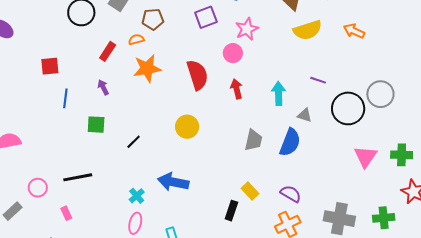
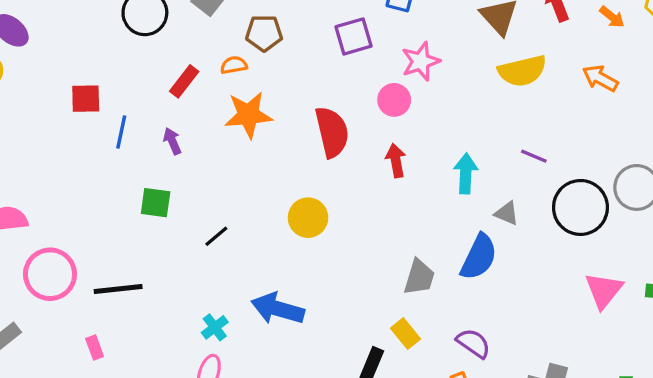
blue line: (65, 98) -> (121, 132), moved
gray trapezoid: (253, 140) -> (419, 277), moved
pink circle: (38, 188) -> (50, 274), moved, size x1.6

